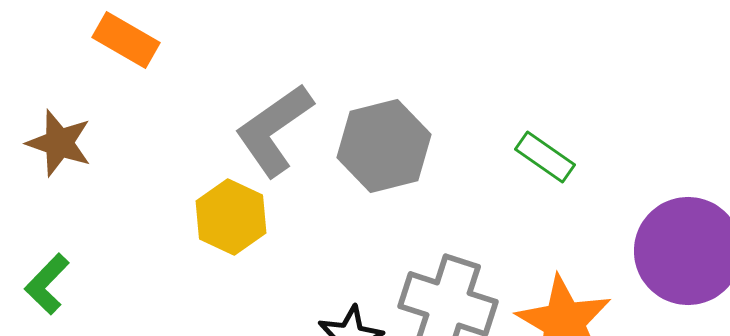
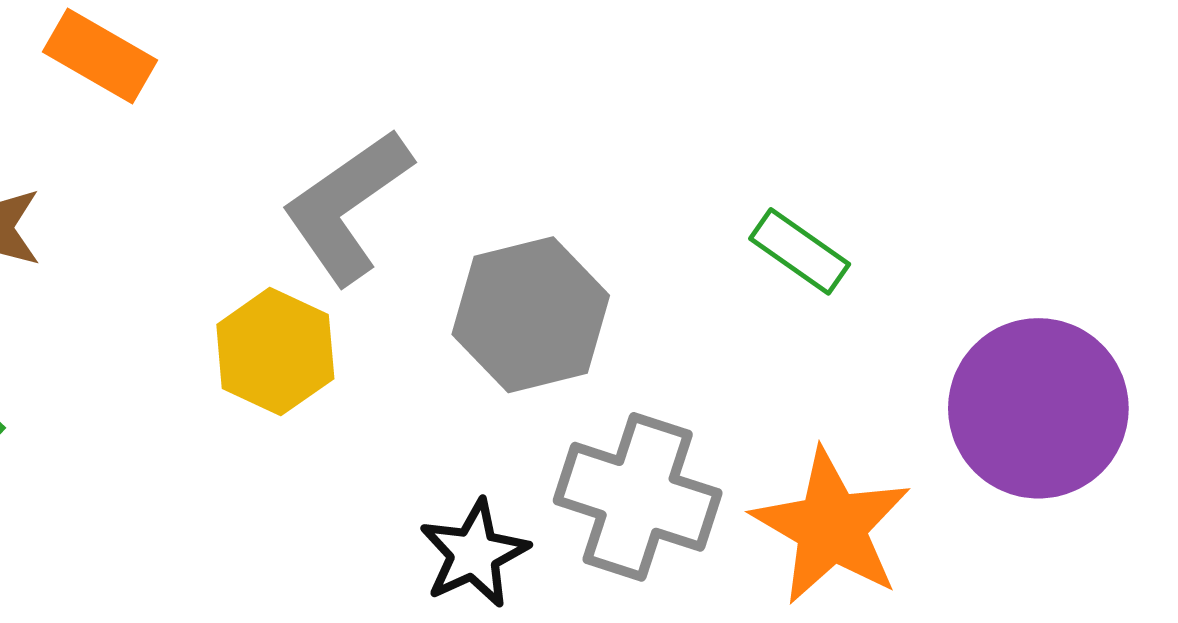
gray hexagon: (384, 146) -> (531, 315), moved

